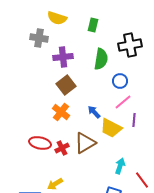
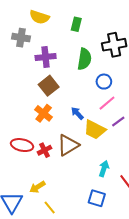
purple line: (134, 120) -> (118, 121), turned 48

